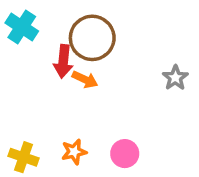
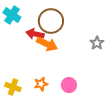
red arrow: (63, 61) -> (35, 34), turned 96
orange arrow: (85, 79) -> (47, 44), size x1.5

